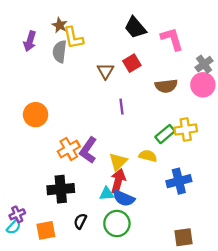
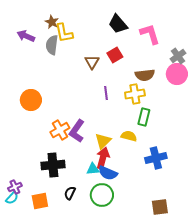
purple arrow: (30, 41) -> (26, 36), turned 96
yellow cross: (186, 130) -> (135, 94), moved
green rectangle: (165, 134) -> (144, 117), turned -36

